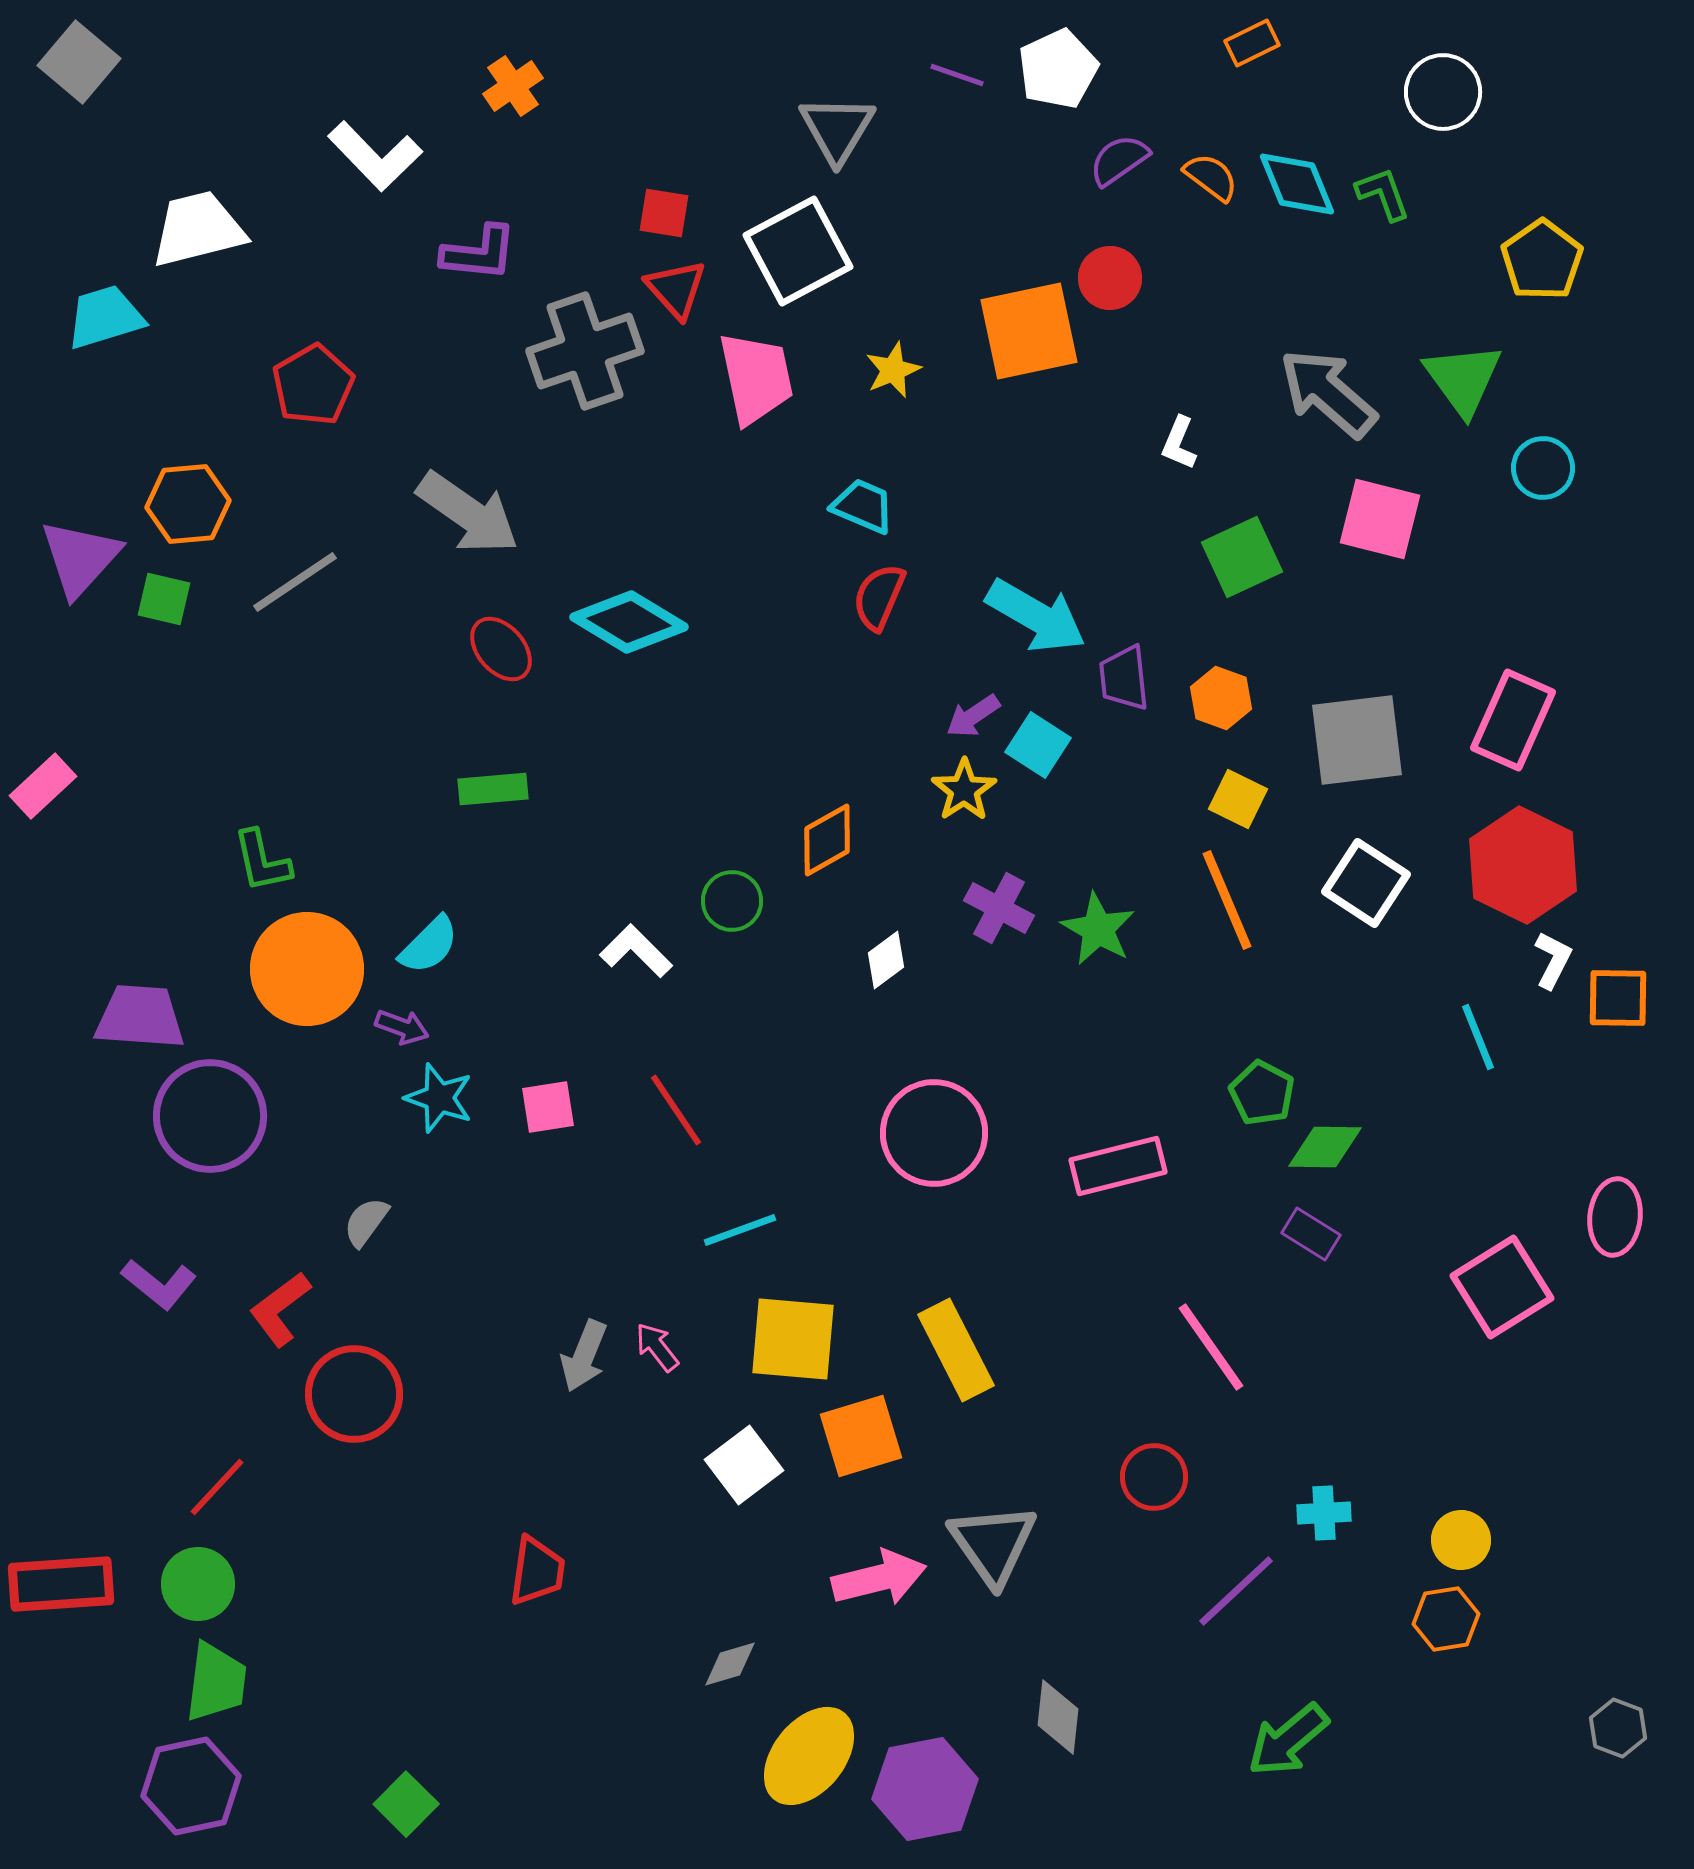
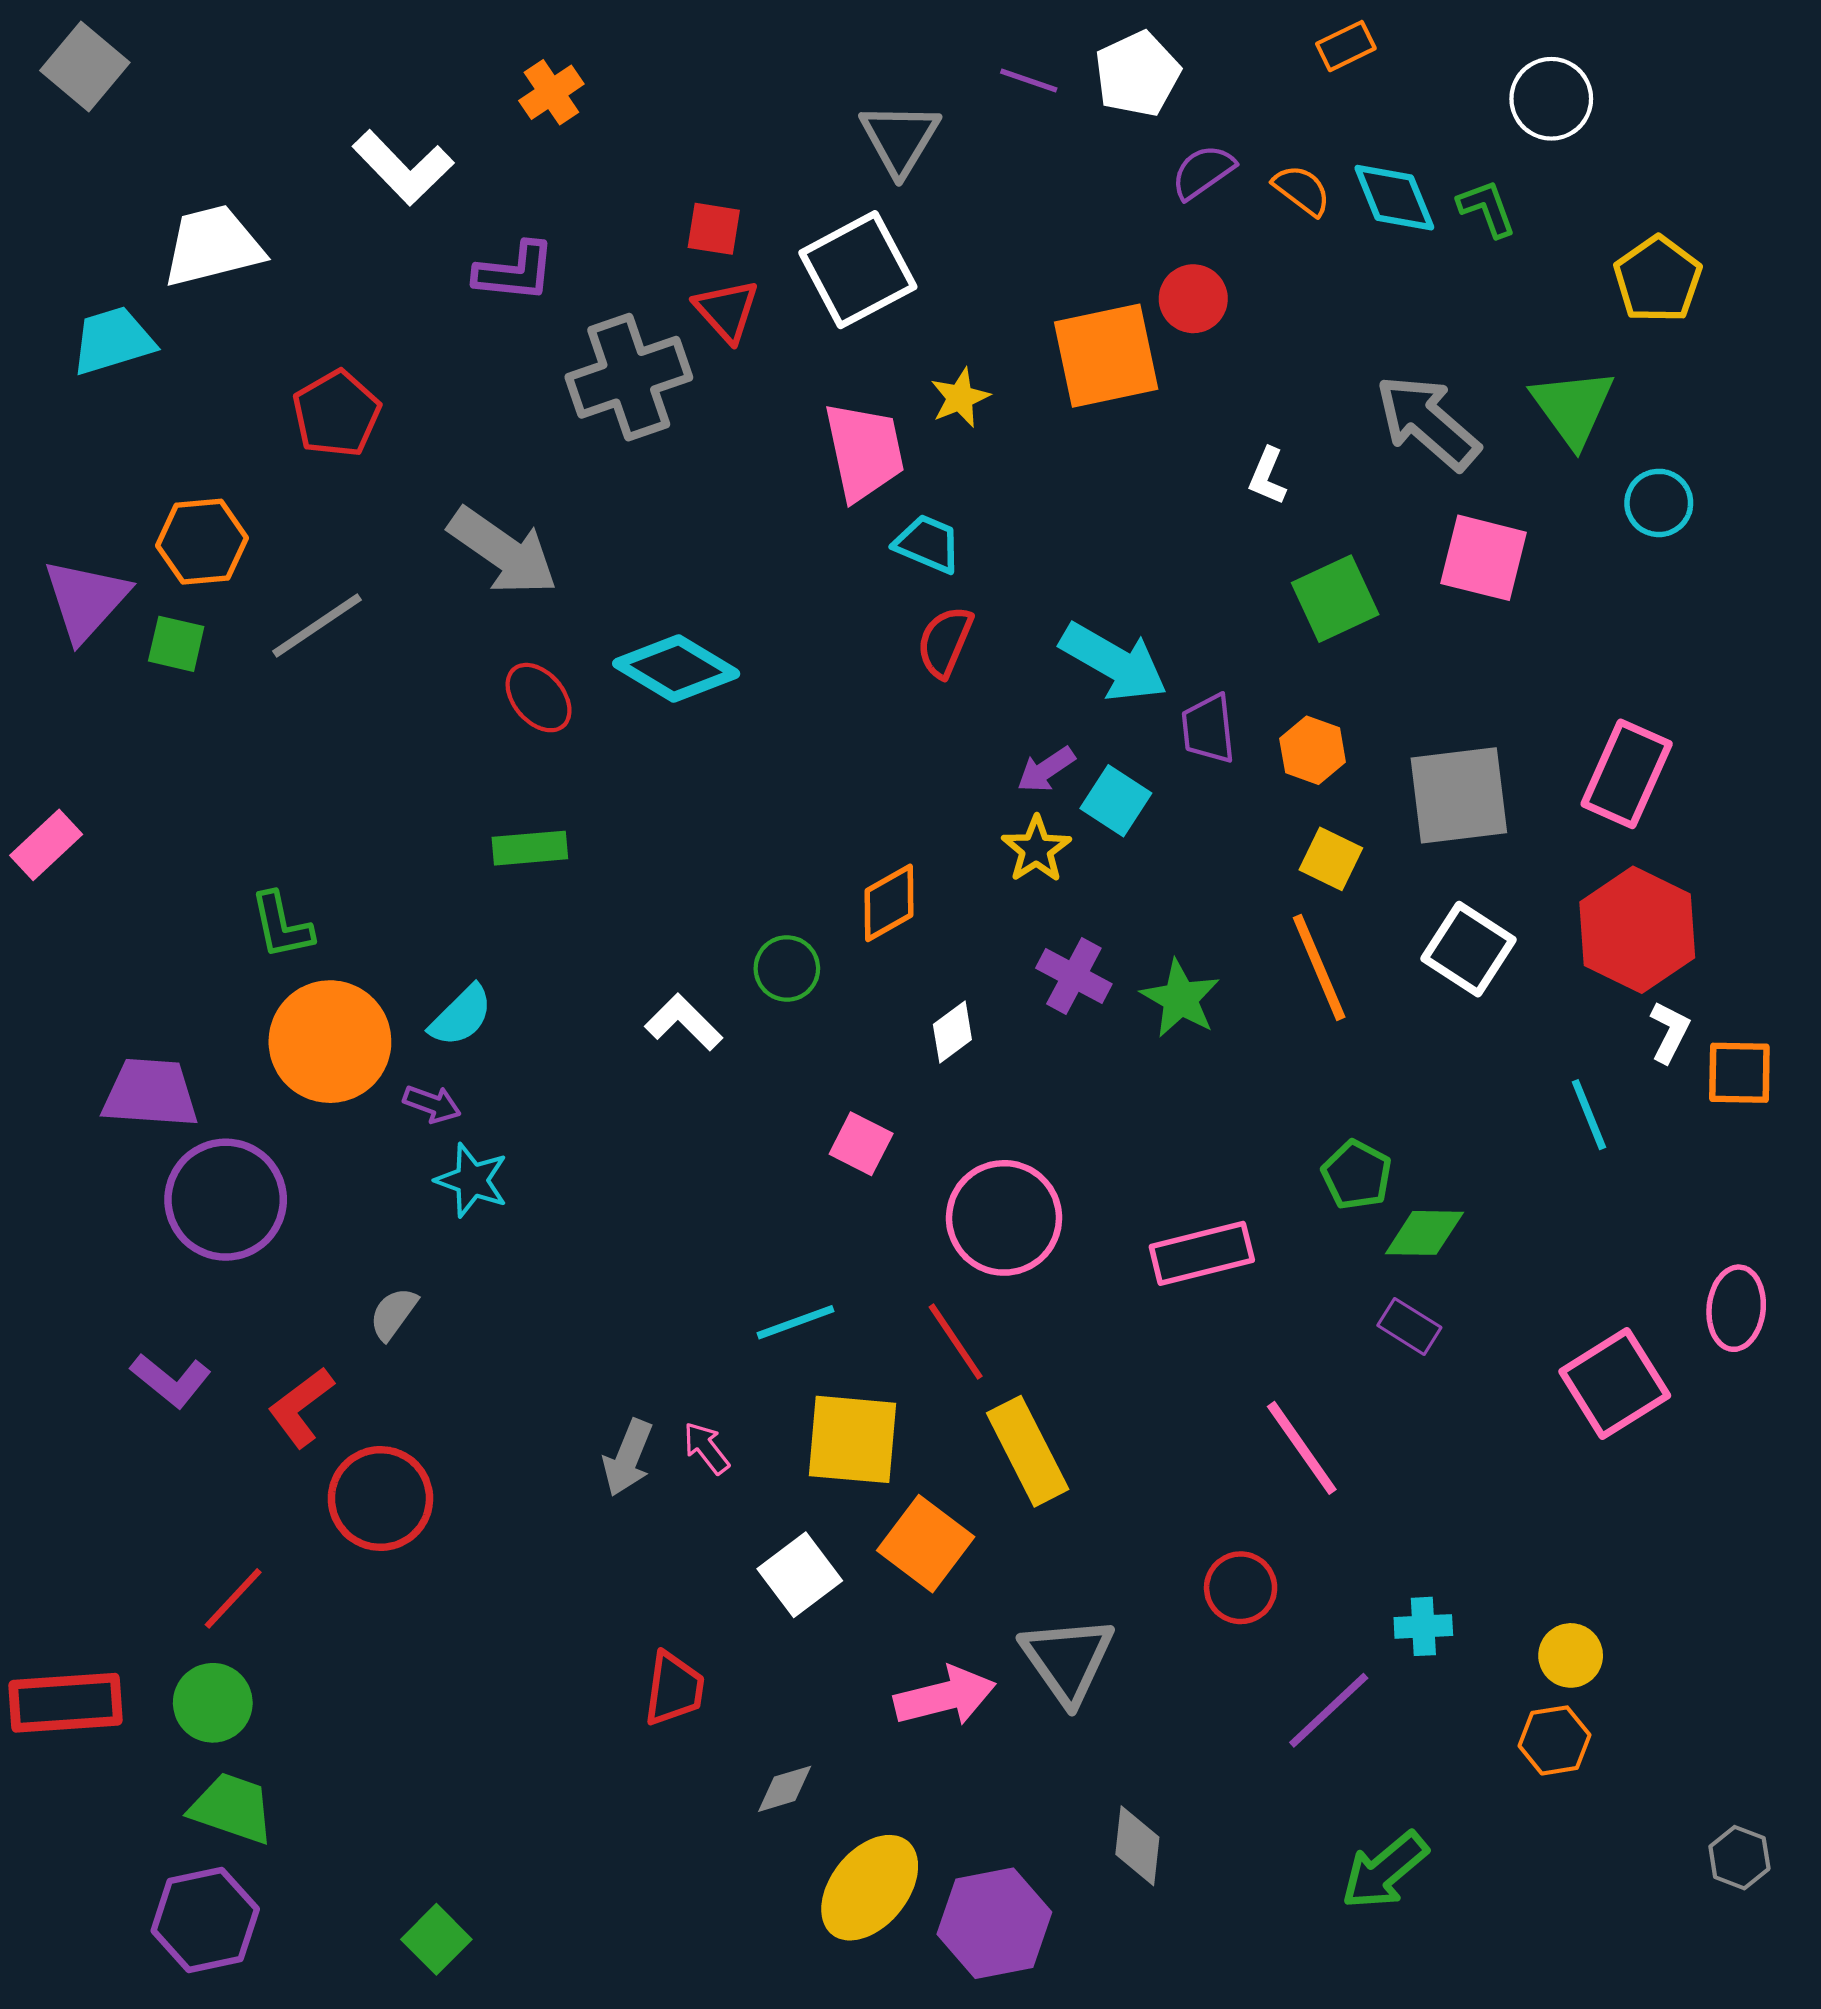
pink trapezoid: (756, 378) -> (864, 451), moved
pink square: (548, 1107) -> (861, 1144), moved, turned 36
red line: (676, 1110) -> (956, 1342), moved
orange square: (861, 1436) -> (926, 1544), turned -36
red trapezoid: (537, 1571) -> (674, 1689), moved
green trapezoid: (216, 1682) -> (232, 1808), turned -78

